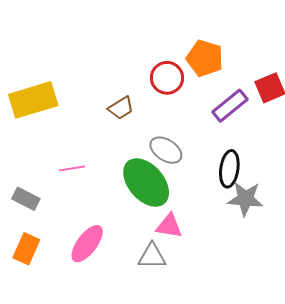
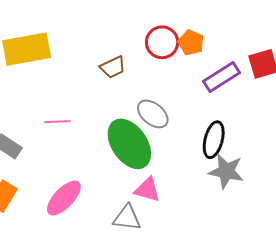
orange pentagon: (205, 58) -> (191, 43), moved, size x0.7

